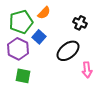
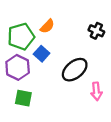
black cross: (80, 23) -> (96, 31), moved

